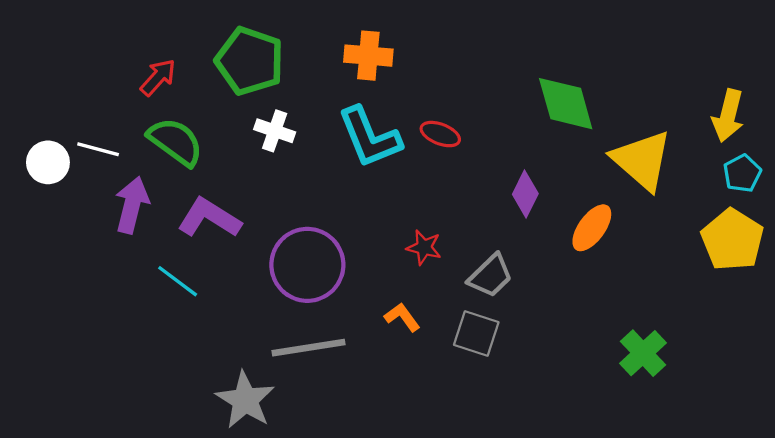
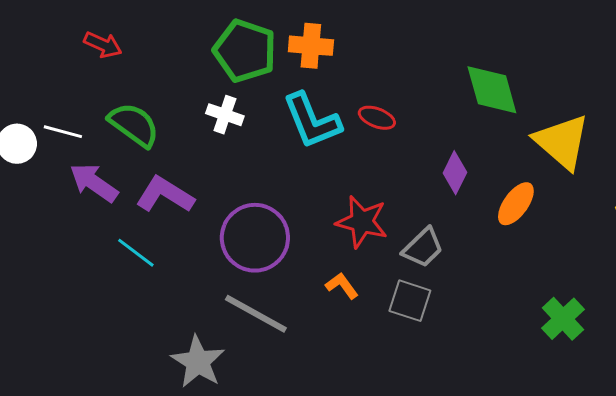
green pentagon: (250, 61) -> (245, 51), moved
red arrow: (158, 77) -> (103, 45), moved, turned 72
purple arrow: (132, 205) -> (94, 183), turned -69
red star: (424, 247) -> (362, 222), size x1.6
gray line: (308, 348) -> (256, 314), turned 38

